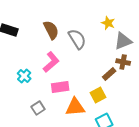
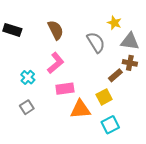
gray semicircle: (77, 39) -> (96, 42), moved
gray triangle: (123, 41) -> (130, 41), turned 30
gray square: (38, 108) -> (27, 107), moved

